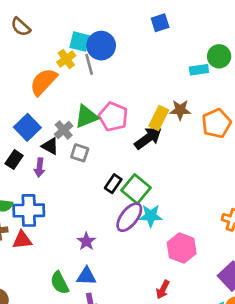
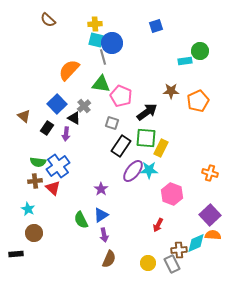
brown semicircle: (21, 27) -> (48, 20), moved
yellow cross: (66, 59) -> (95, 24), moved, turned 32
green triangle: (86, 117) -> (101, 84), moved, turned 30
yellow rectangle: (159, 118) -> (161, 148), moved
gray square: (80, 153) -> (112, 123), moved
black rectangle: (113, 184) -> (121, 146), size x1.5
green square: (136, 189) -> (146, 138), moved, turned -35
blue cross: (29, 210) -> (58, 166), turned -35
red triangle: (22, 240) -> (53, 188), turned 49
blue triangle: (86, 276) -> (101, 215), turned -35

